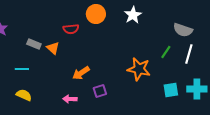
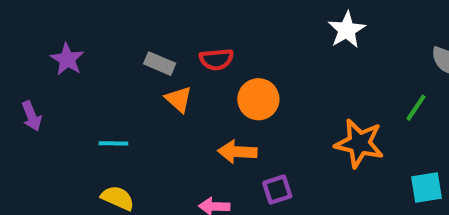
orange circle: (96, 14) -> (258, 99), moved
gray rectangle: (34, 44) -> (160, 64), moved
orange arrow: (81, 73) -> (237, 152), turned 36

